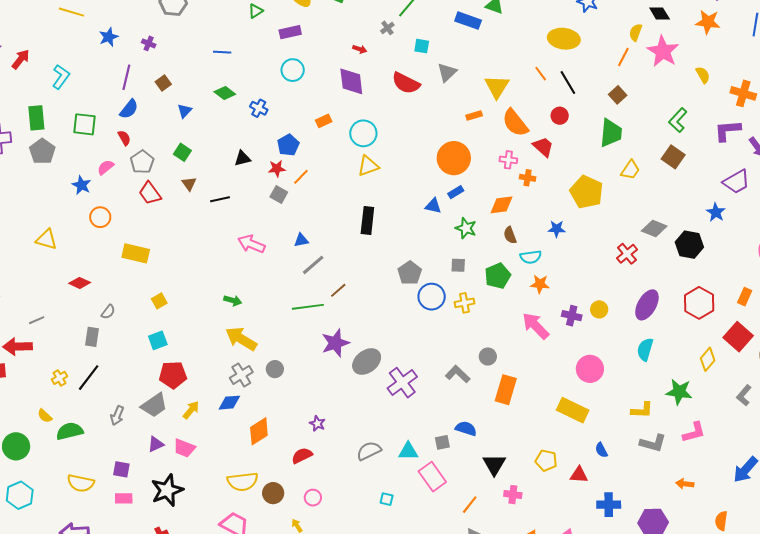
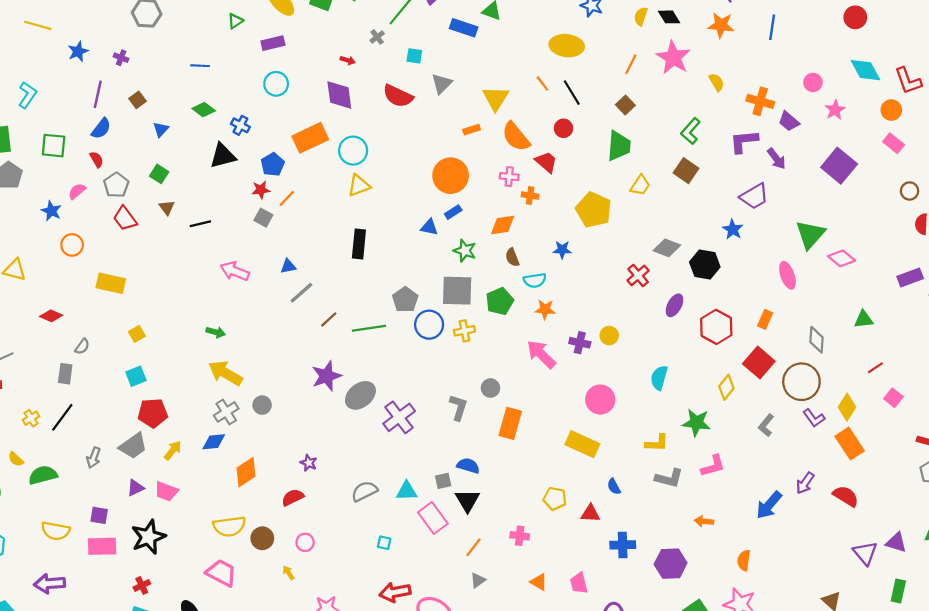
yellow semicircle: (636, 32) -> (641, 16), moved
orange rectangle: (324, 121) -> (310, 138), size x2.0
black triangle: (242, 158) -> (223, 156), moved, size x1.5
gray square: (458, 265) -> (457, 291), size x2.0
purple ellipse: (647, 305) -> (674, 305), moved, size x0.7
green line: (308, 307) -> (369, 328), moved
gray L-shape: (458, 374) -> (458, 407), turned 65
black triangle: (494, 464) -> (467, 500), moved
pink rectangle: (124, 498) -> (102, 546), size x1.5

